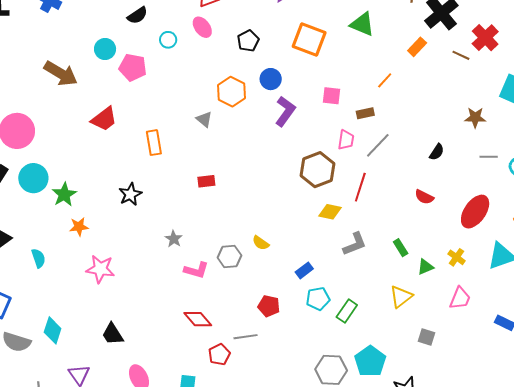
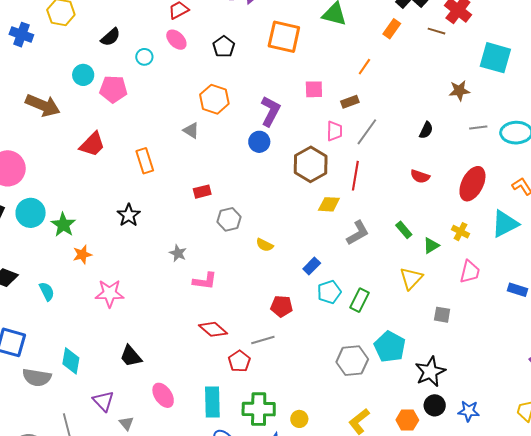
blue circle: (271, 79) -> (259, 142), moved
gray hexagon: (229, 257) -> (229, 219), moved

